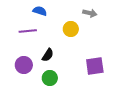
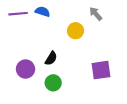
gray arrow: (90, 13) -> (96, 14), turned -144
purple line: (28, 31) -> (18, 14), moved

